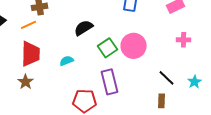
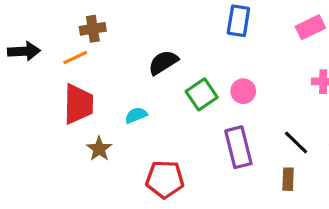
pink circle: (134, 46) -> (243, 91), size x0.6
brown star: (26, 82) -> (99, 149), moved
purple rectangle: (110, 82) -> (238, 147), moved

